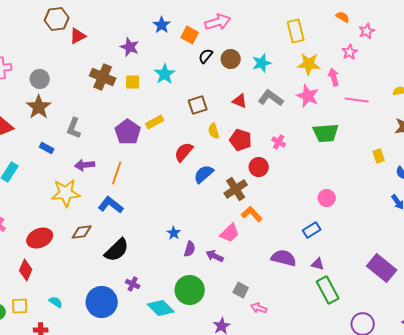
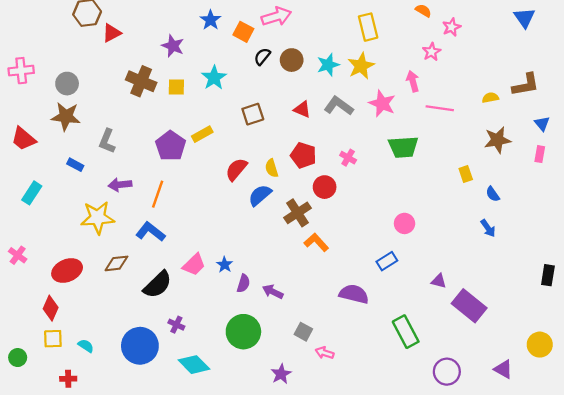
yellow star: (309, 64) -> (361, 66), moved, turned -30
brown star: (39, 107) -> (66, 116), turned -30
yellow semicircle: (214, 131) -> (272, 168), moved
pink trapezoid: (230, 233) -> (194, 265), moved
purple triangle: (318, 264) -> (439, 281), moved
yellow square: (20, 306) -> (53, 339), moved
cyan diamond: (161, 308) -> (194, 365), moved

